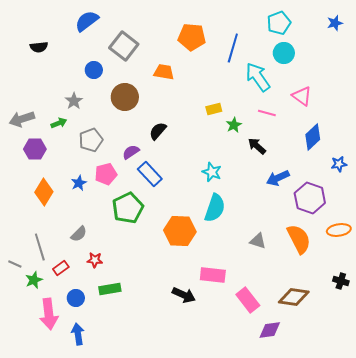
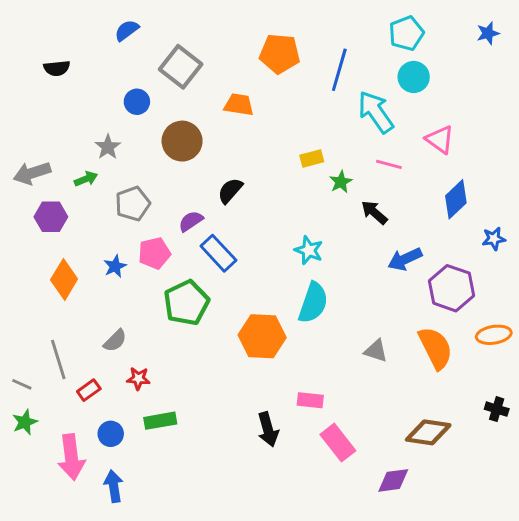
blue semicircle: (87, 21) -> (127, 30), size x0.7
pink rectangle: (213, 275) -> (310, 400), size x0.7
green star: (34, 280) -> (25, 422), moved
black arrow: (184, 295) -> (268, 429), turned 50
pink rectangle: (248, 300) -> (338, 443), moved

